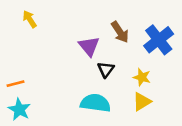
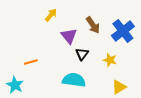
yellow arrow: (30, 19) -> (51, 15), moved, turned 72
orange line: (15, 84) -> (31, 62), moved
yellow triangle: (142, 102) -> (119, 87), moved

